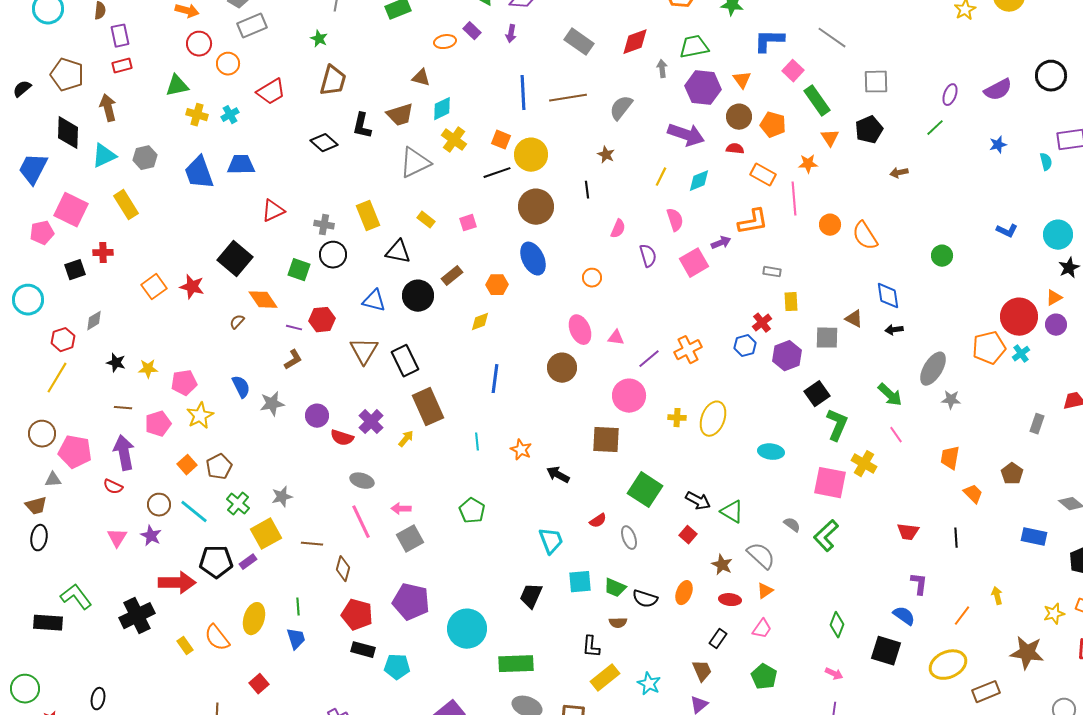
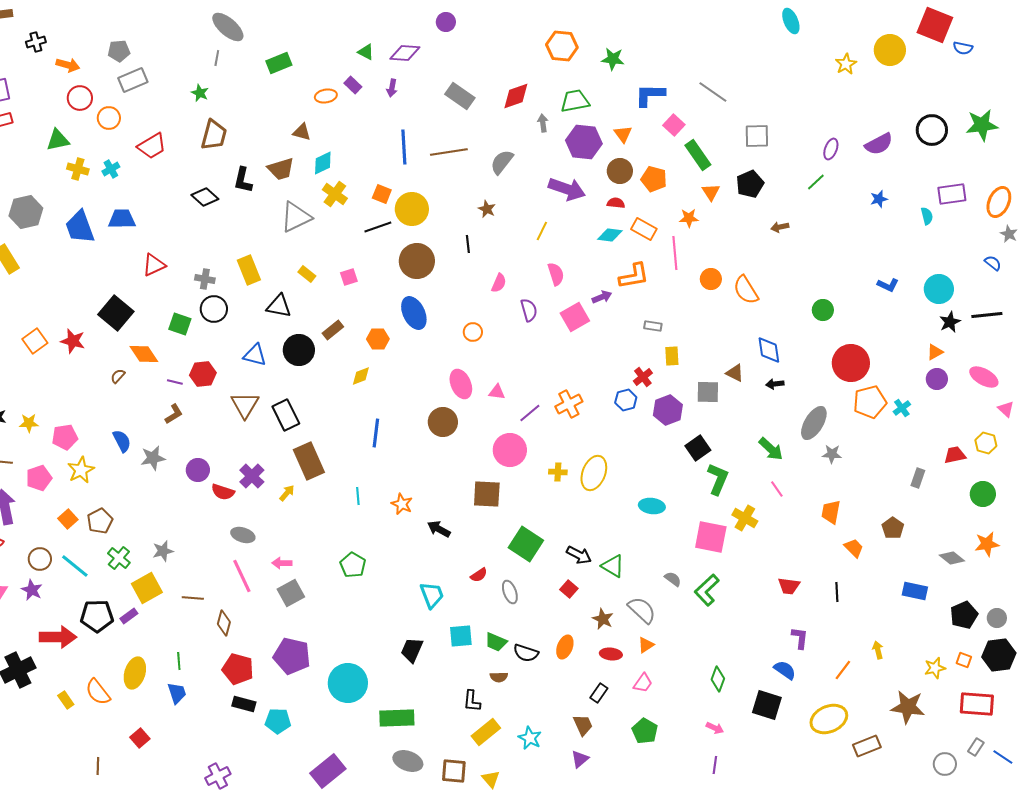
gray hexagon: (145, 158) -> (26, 212), size x1.4
cyan diamond: (699, 181) -> (610, 235), moved, turned 30
red circle: (1019, 317) -> (851, 363), moved

